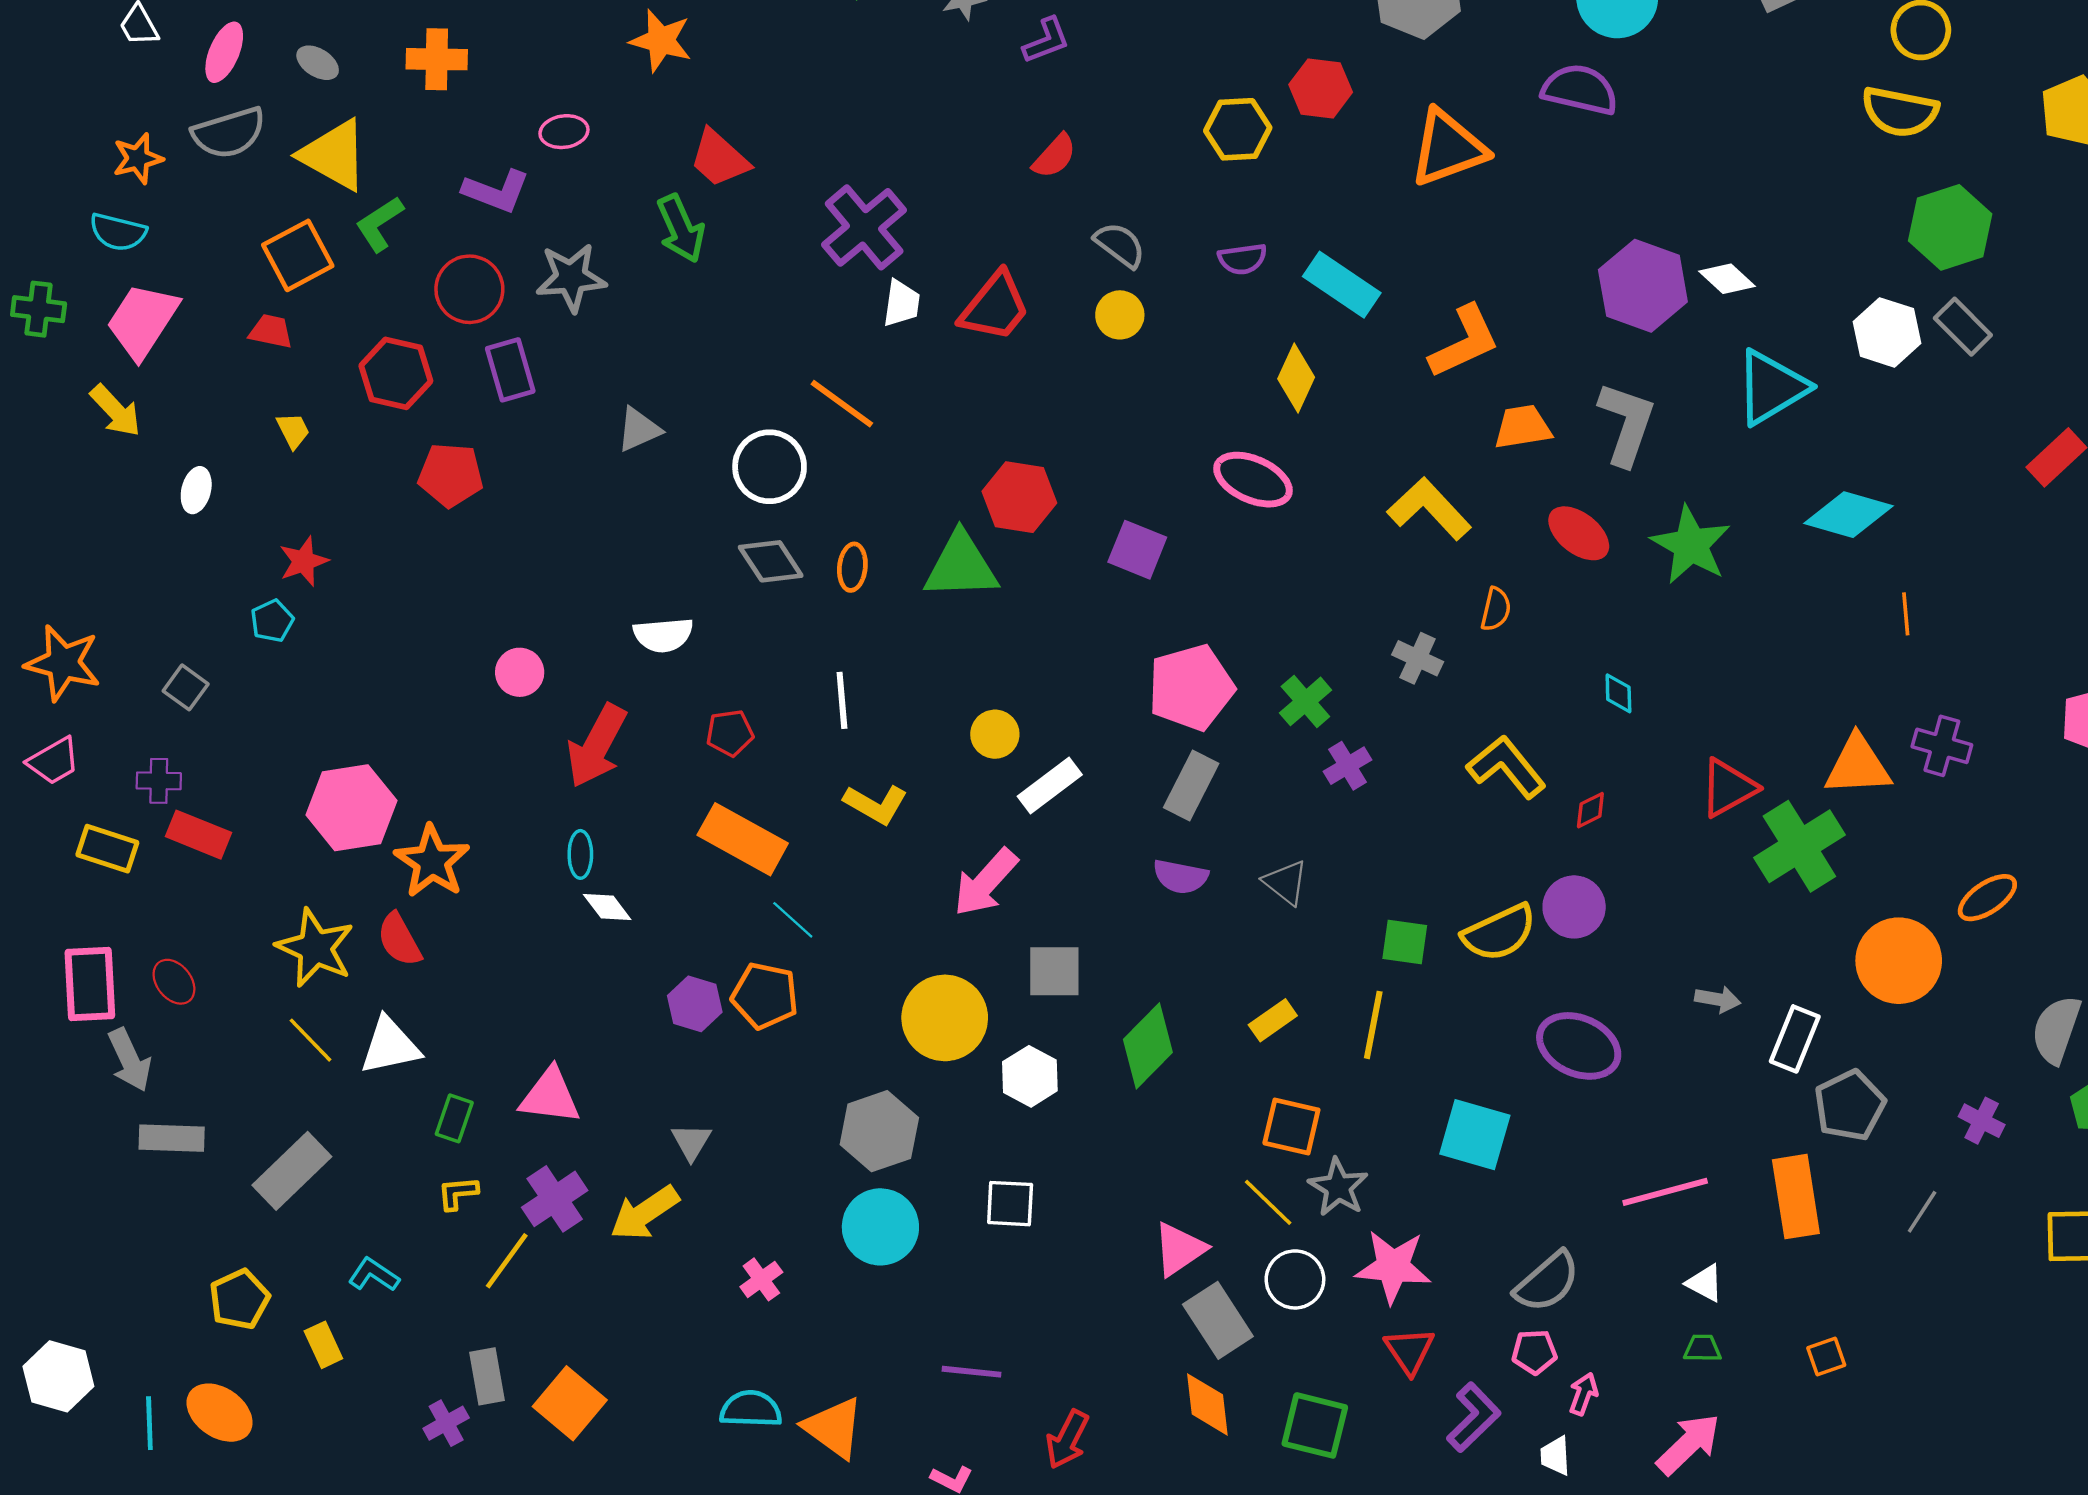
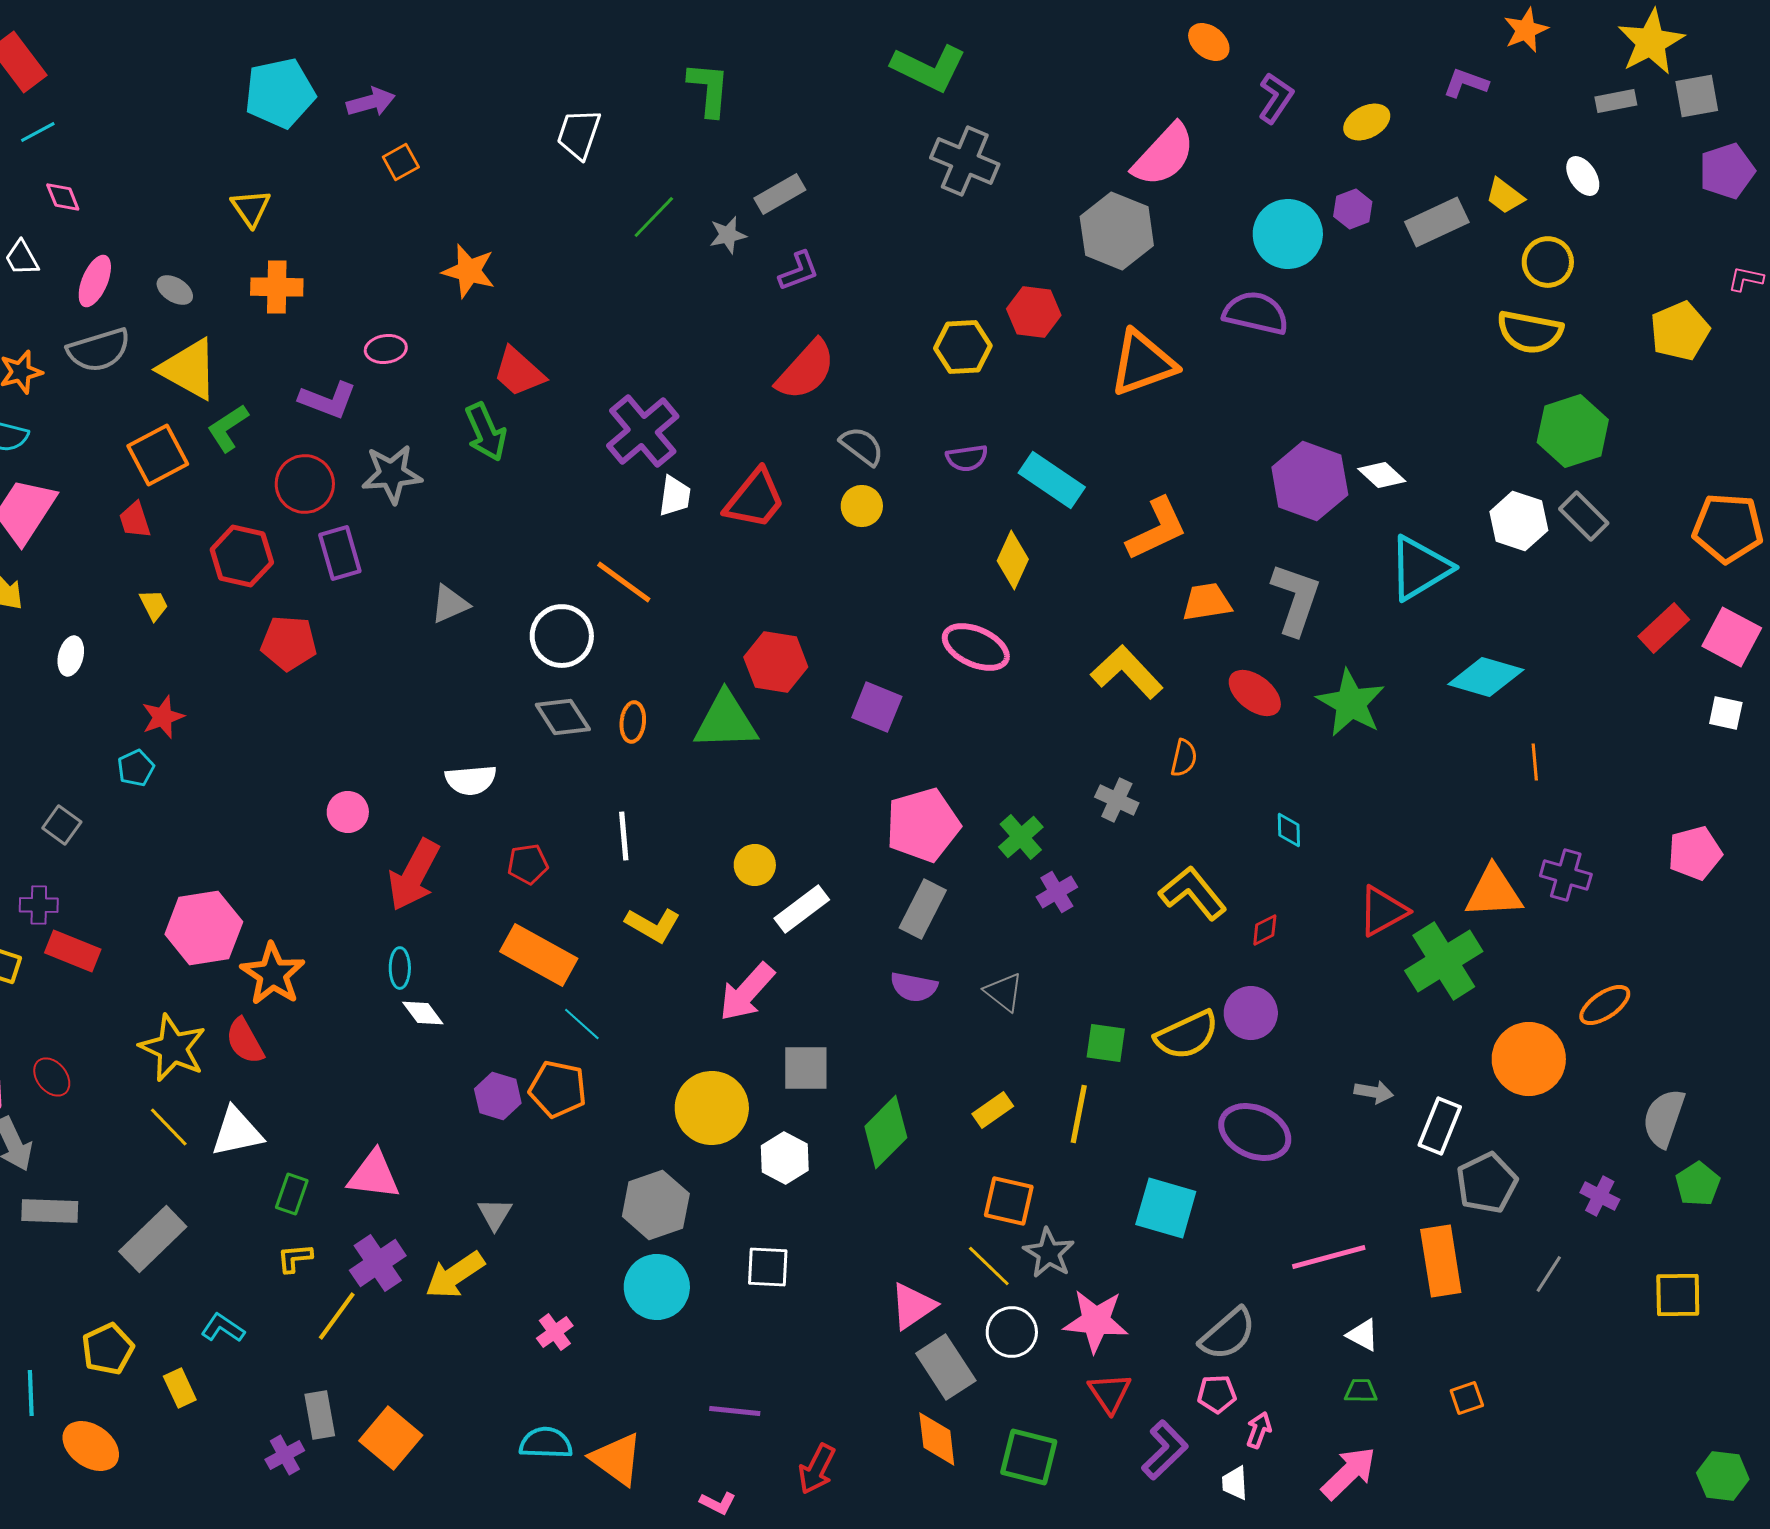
red semicircle: (1054, 156) -> (806, 370), size x1.6
red trapezoid: (271, 331) -> (135, 520), turned -120
cyan line: (149, 1423) -> (31, 1393), moved

